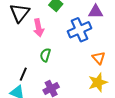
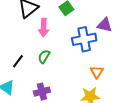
black line: (23, 74) -> (18, 61), moved

